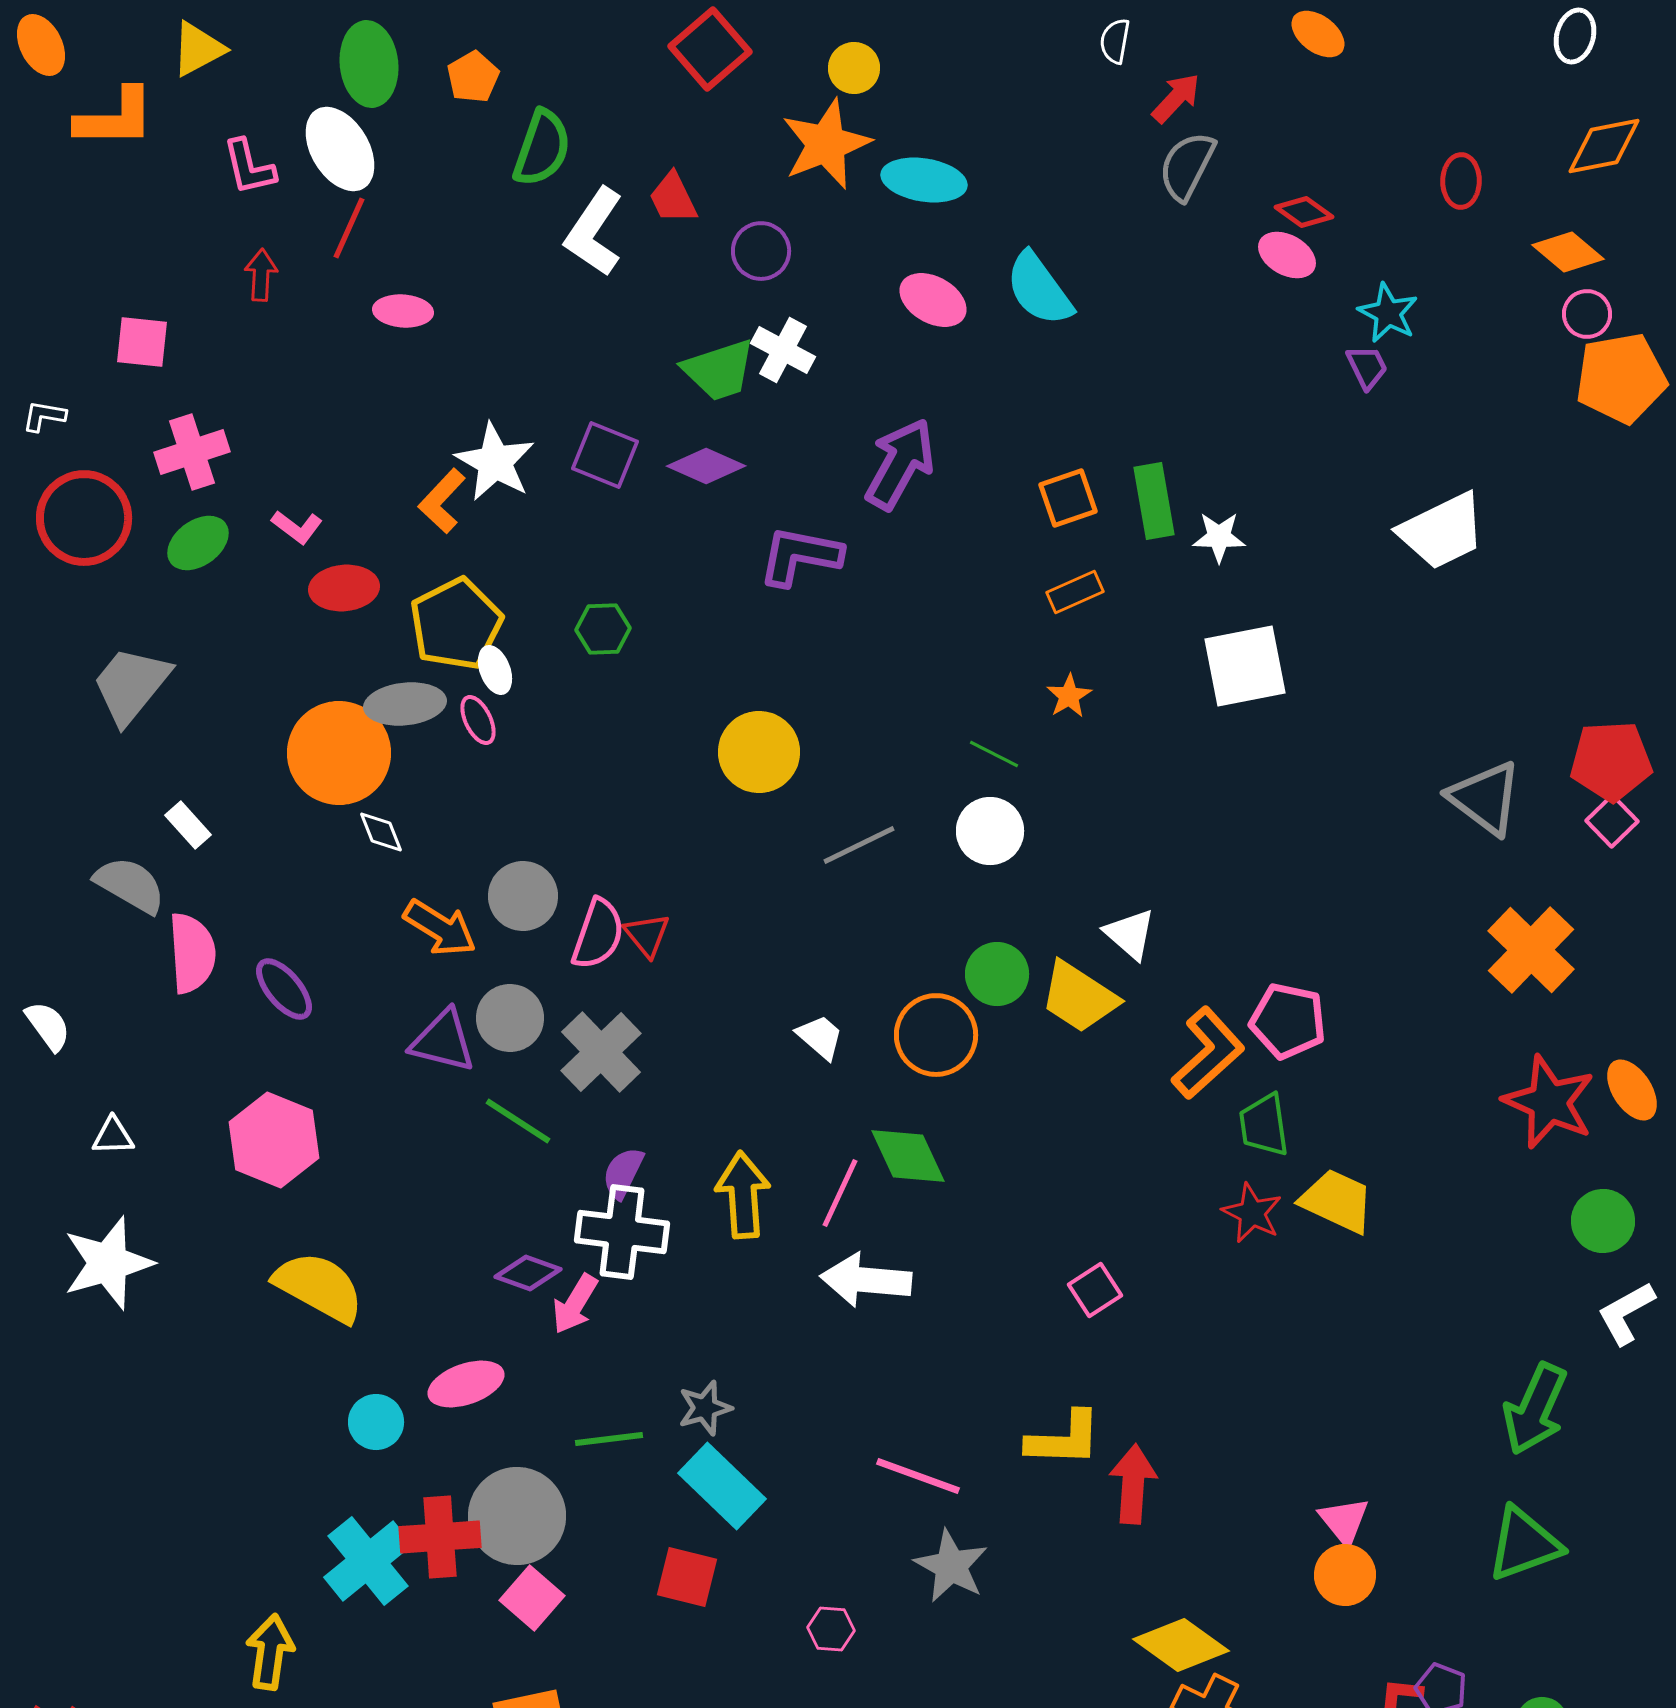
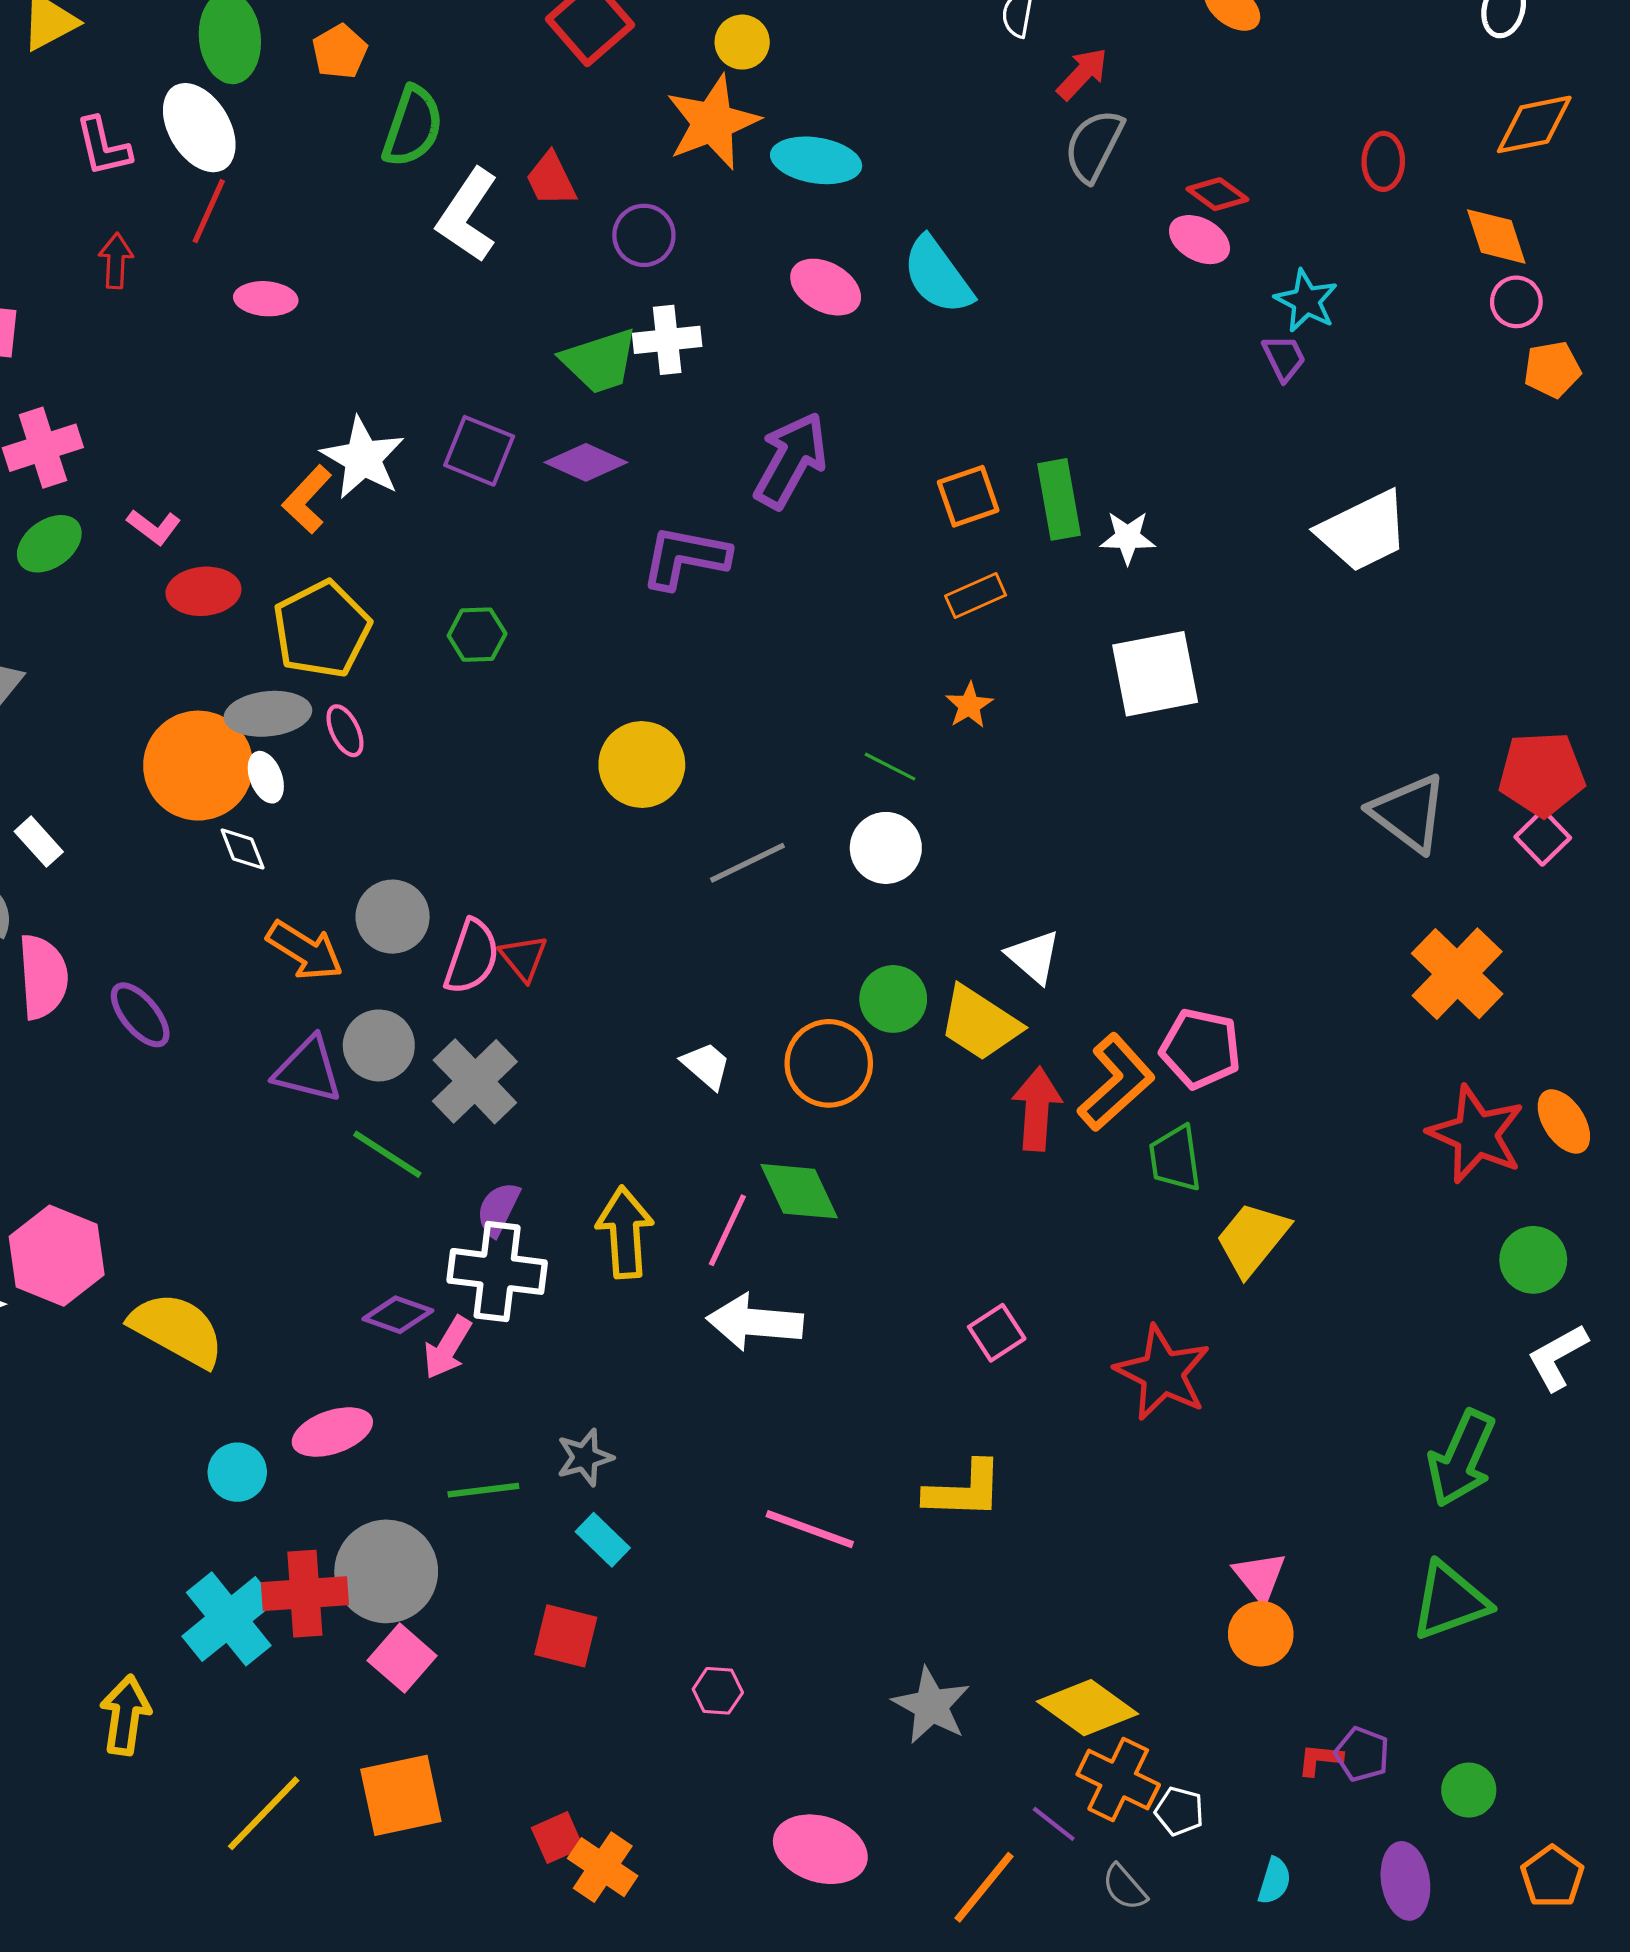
orange diamond: (1568, 252) -> (1496, 236), turned 32
white cross: (783, 350) -> (667, 340), turned -34
orange pentagon: (1621, 378) -> (1552, 369), size x0.6
white ellipse: (495, 670) -> (266, 777), moved
pink hexagon: (274, 1140) -> (57, 1256), moved
yellow trapezoid: (1337, 1201) -> (1252, 1239), turned -76
red star: (1252, 1213) -> (1163, 1373), moved, size x1.5
red arrow: (1133, 1484) -> (1037, 1109), moved
cyan rectangle: (722, 1486) -> (603, 1540), size x0.6
gray star: (951, 1566) -> (931, 1706), moved

